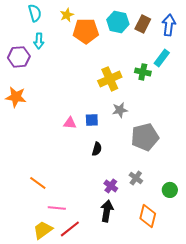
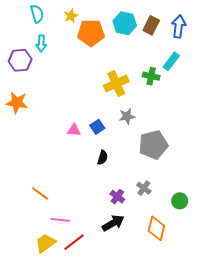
blue square: (92, 120) -> (97, 127), turned -32
black arrow: (107, 211) -> (113, 223), turned 50

